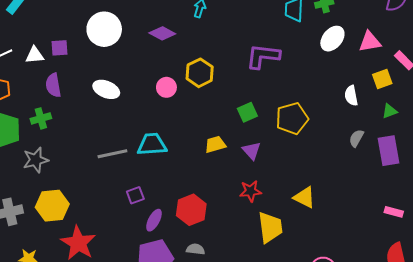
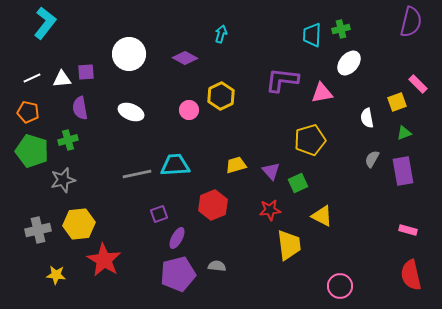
pink triangle: (370, 42) -> (322, 93), moved
green square: (247, 112) -> (298, 183), moved
red hexagon: (191, 210) -> (213, 205), moved

